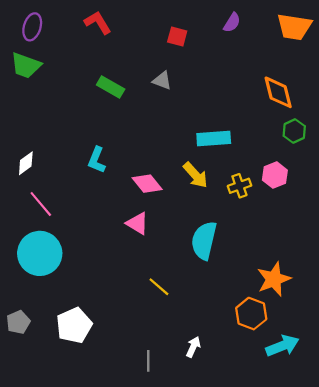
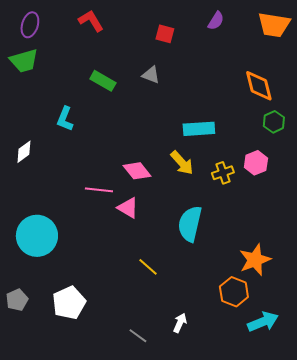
green trapezoid: (26, 66) -> (24, 61), turned -36
cyan L-shape: (97, 160) -> (65, 119), moved
pink line: (41, 204) -> (99, 190), moved, turned -44
gray line: (148, 361) -> (138, 336), turned -54

